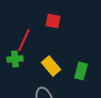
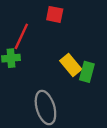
yellow rectangle: (51, 66) -> (71, 65), moved

